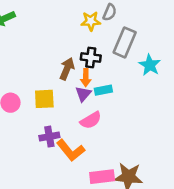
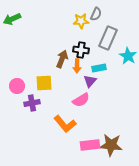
cyan rectangle: (103, 90) -> (99, 68), moved
purple triangle: (83, 94) -> (90, 81), moved
purple cross: (49, 137) -> (32, 103), moved

